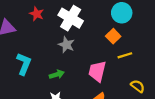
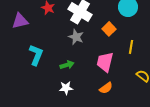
orange square: (113, 36) -> (109, 29), moved
yellow line: (125, 55) -> (131, 47), turned -64

